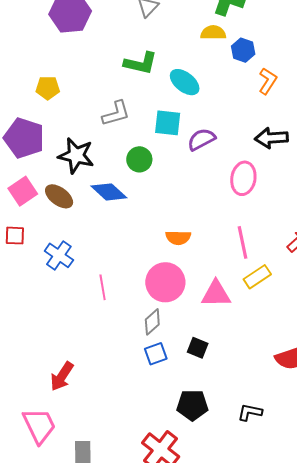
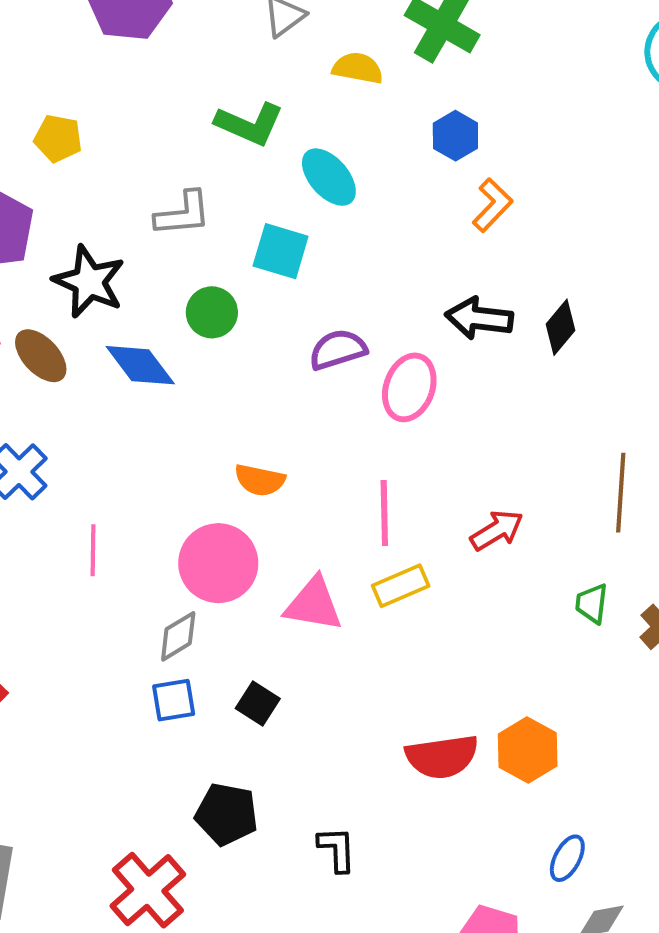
yellow semicircle: (213, 33) -> (358, 68), moved
purple semicircle: (201, 139) -> (338, 350), moved
black L-shape: (250, 412) -> (337, 849), turned 65

